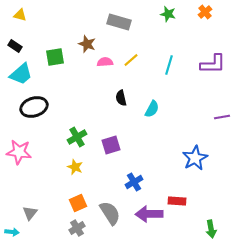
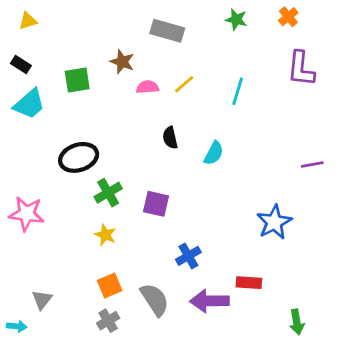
yellow triangle: (20, 15) -> (28, 21), turned -32
purple L-shape: (213, 64) -> (301, 69), moved, turned 96
black ellipse: (34, 107) -> (79, 157), moved
purple square: (111, 145) -> (156, 204), turned 30

